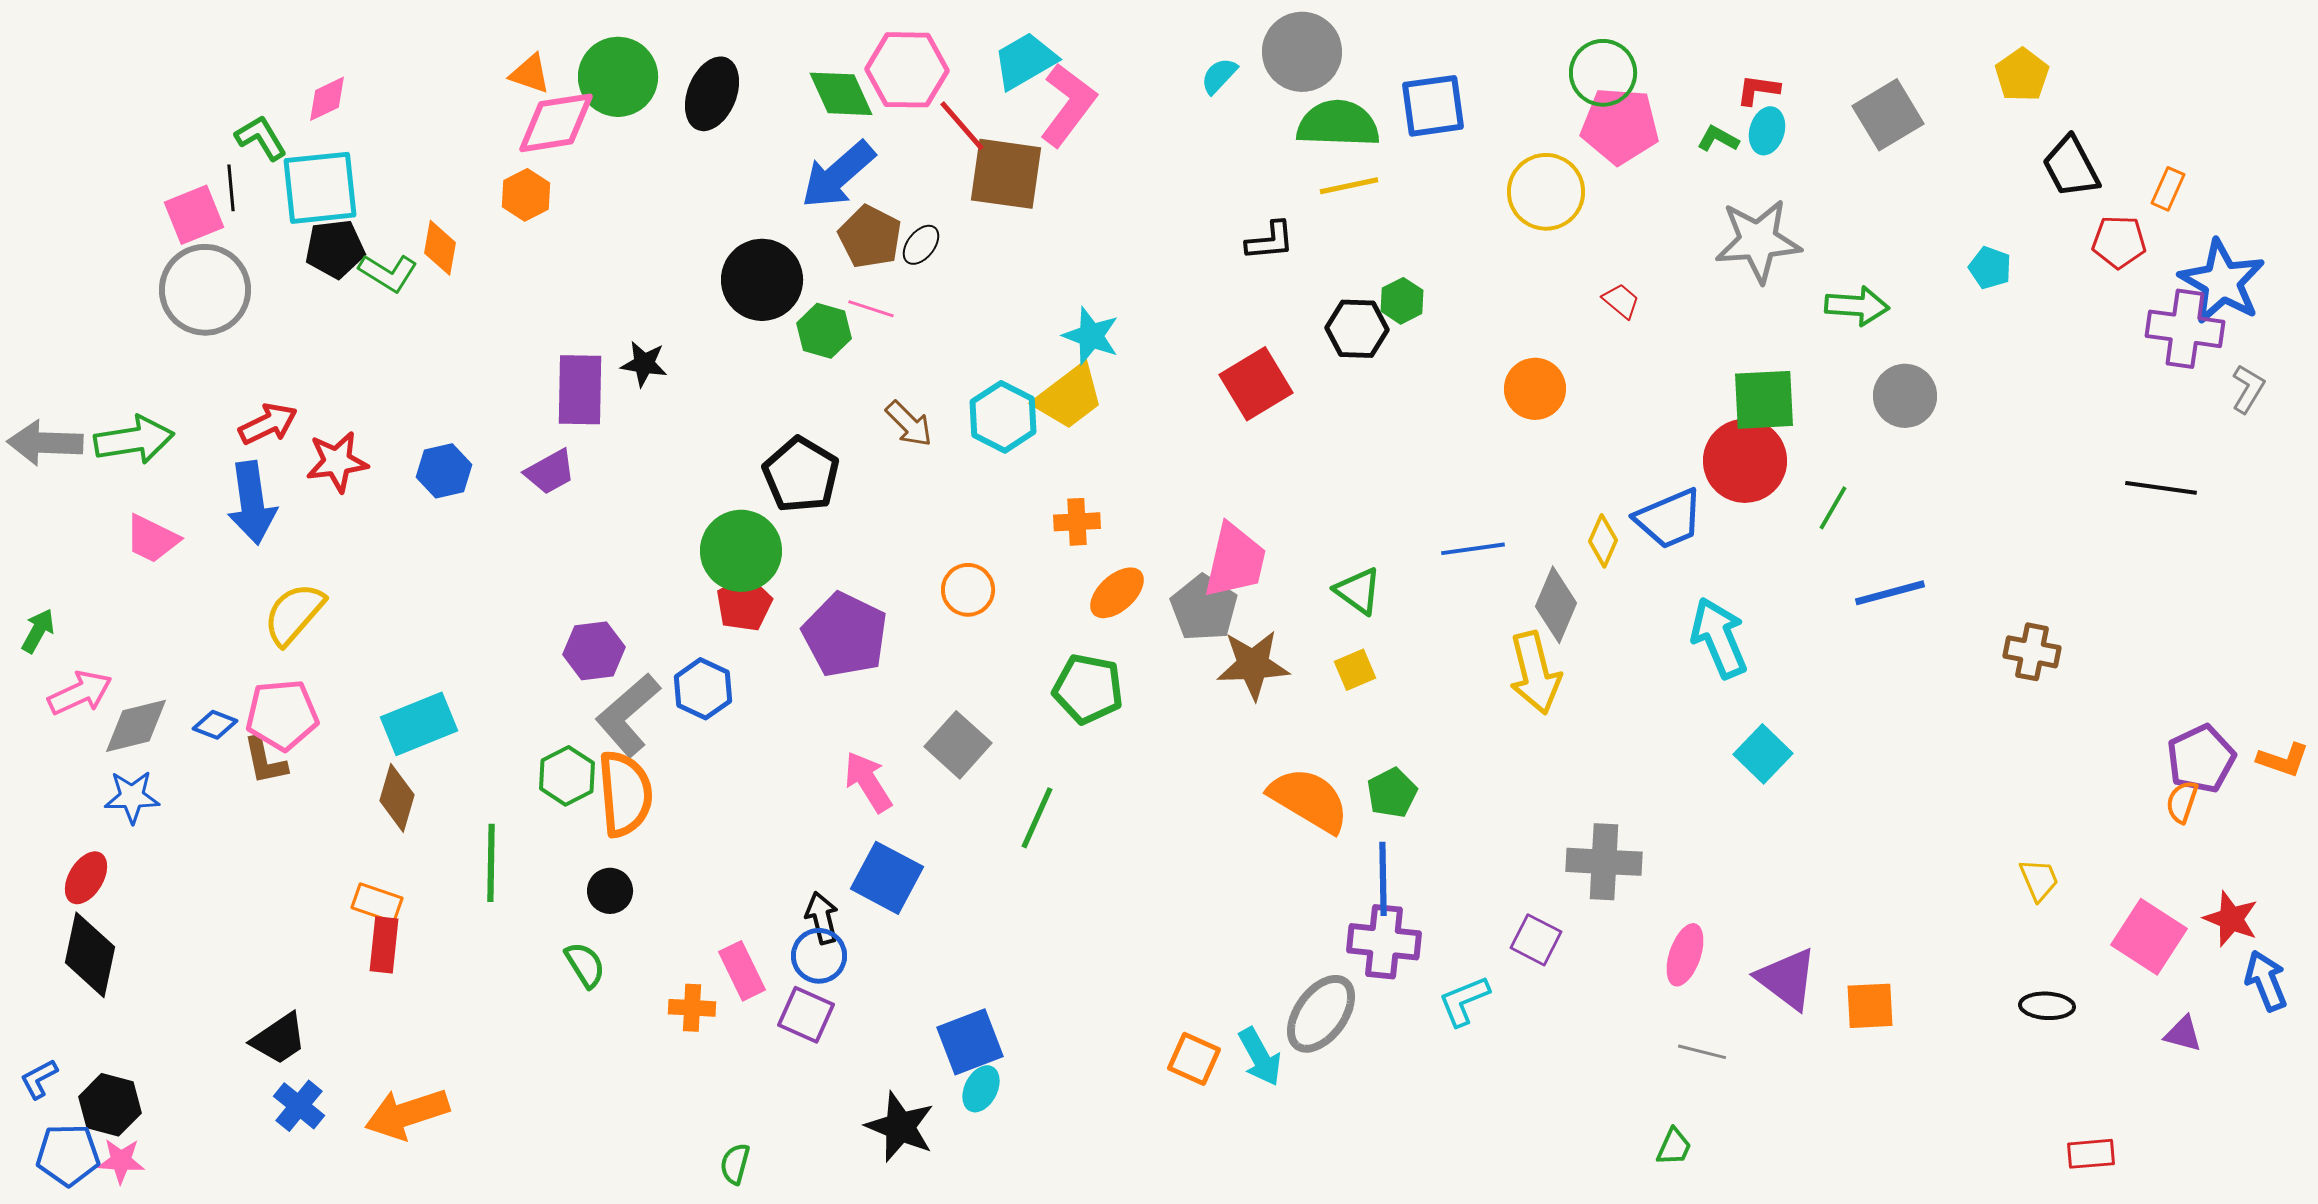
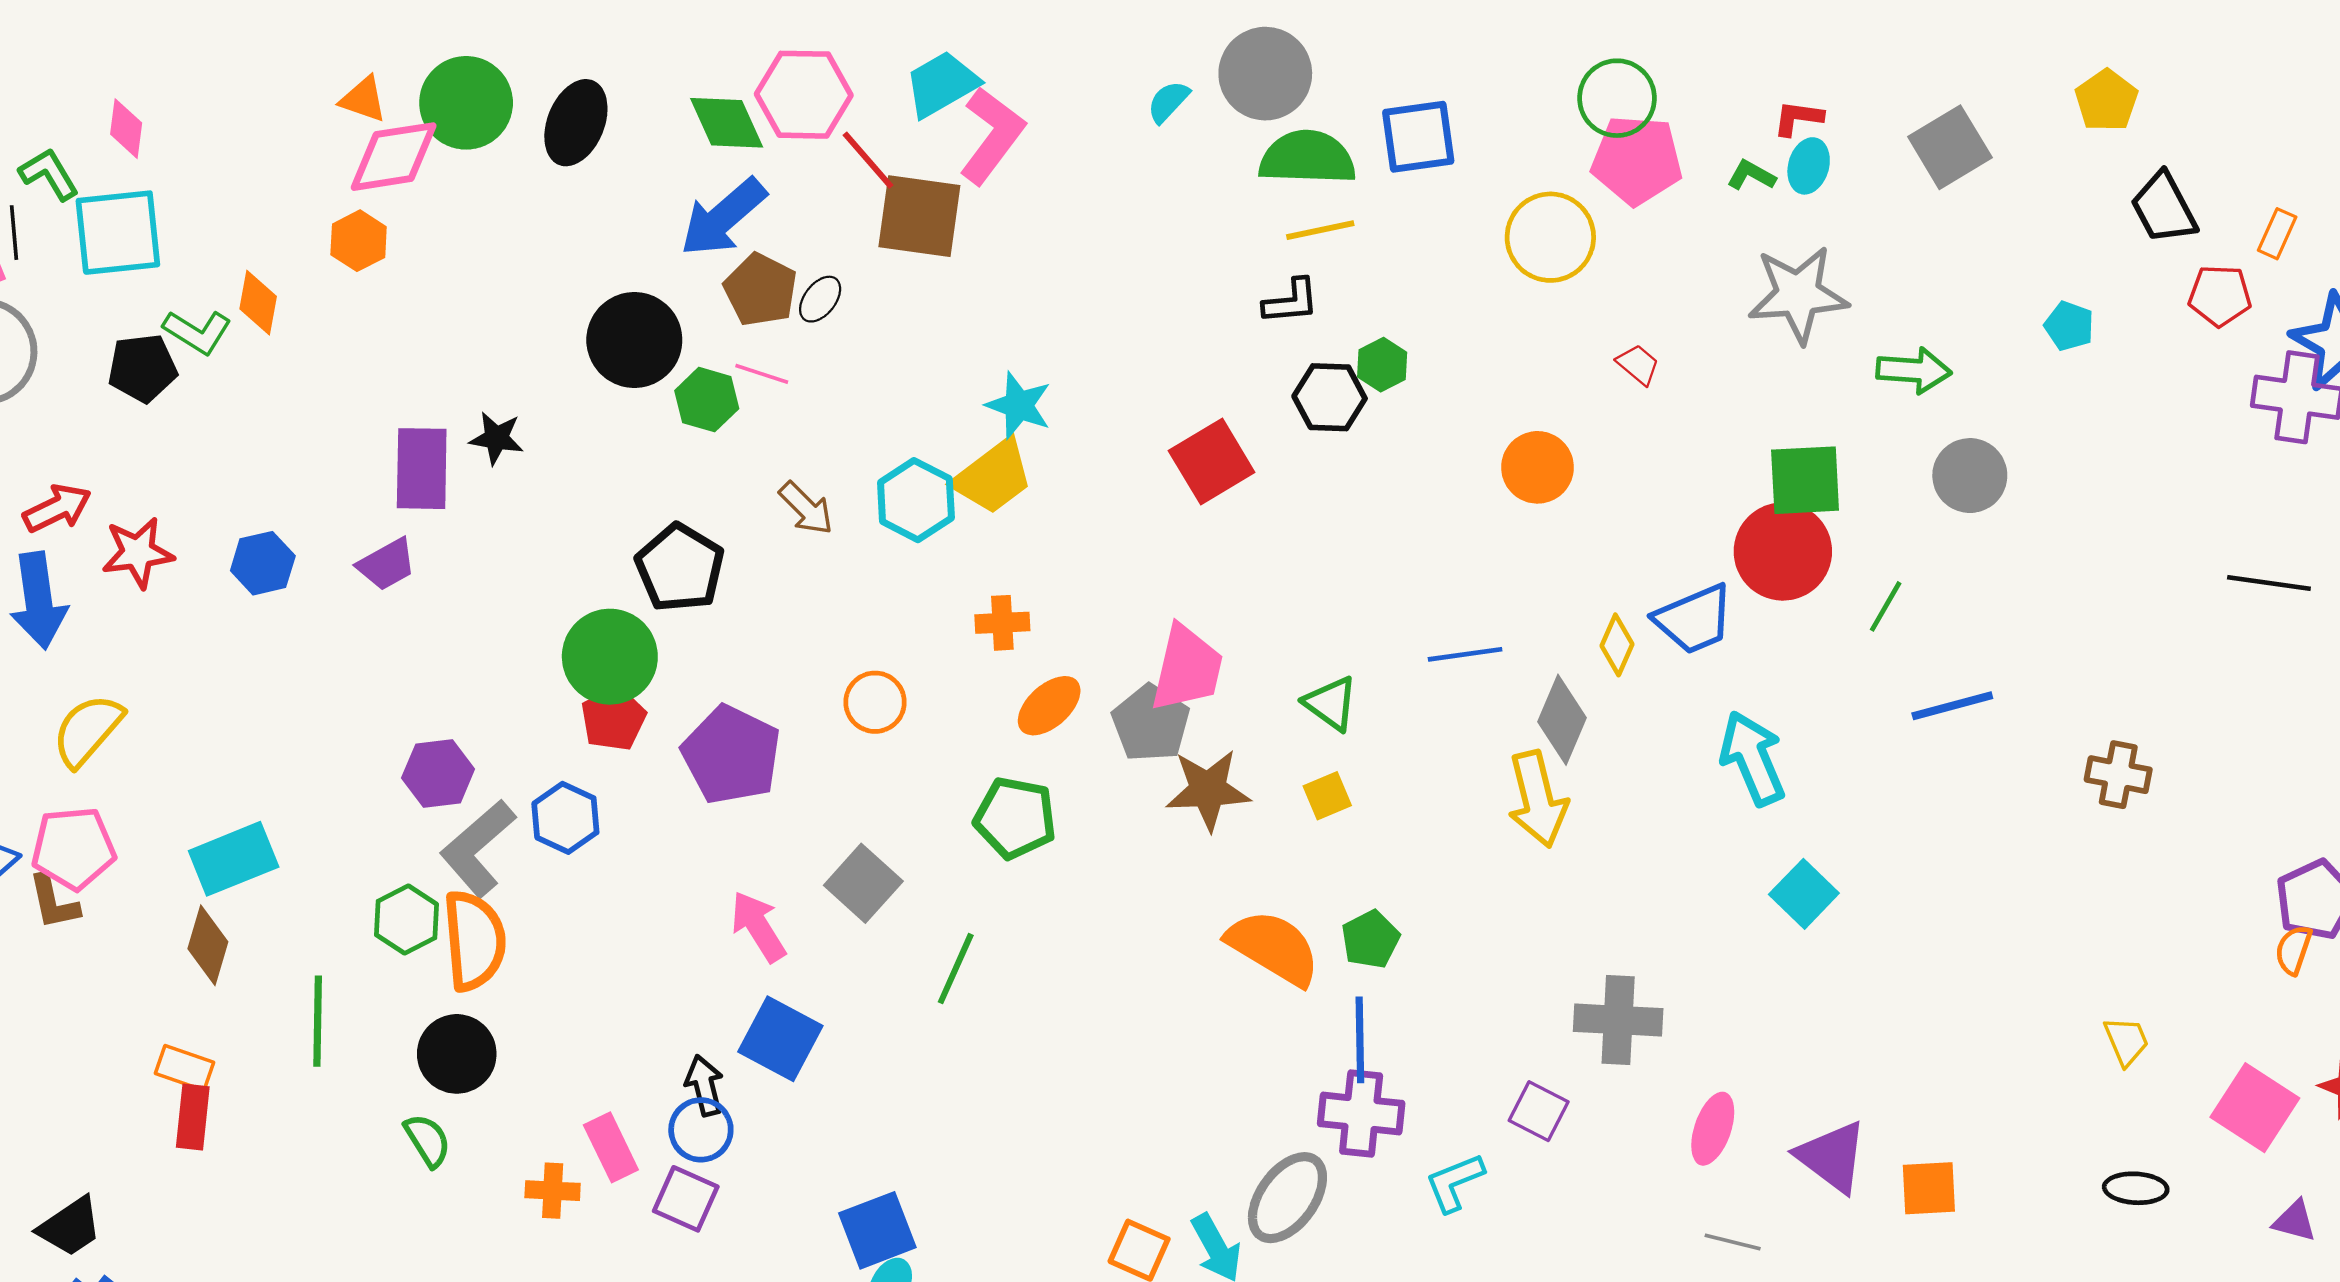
pink diamond: (327, 99) -> (126, 129), turned -57
black L-shape: (1270, 241) -> (1291, 301), moved
black pentagon: (335, 249) -> (142, 368), moved
black circle: (610, 891) -> (457, 1054), size x1.5

